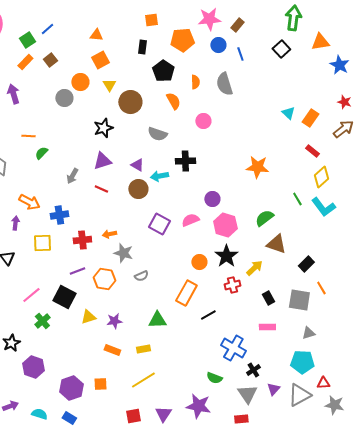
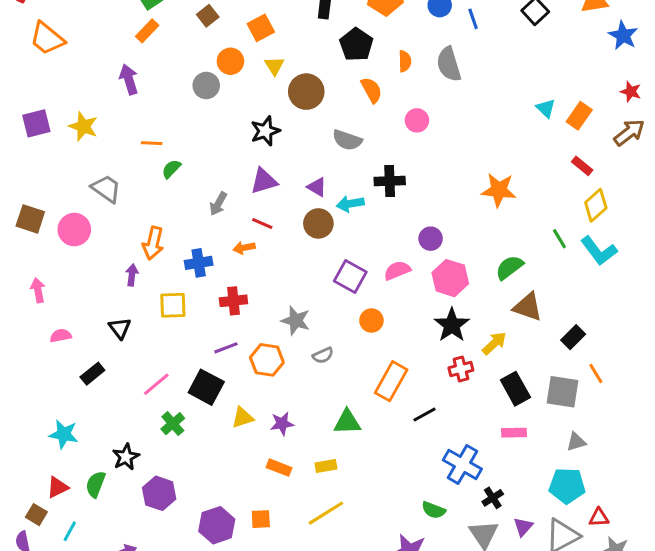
brown square: (50, 60) -> (208, 16), moved
orange arrow: (29, 202) -> (153, 243), turned 75
orange arrow: (109, 234) -> (244, 248), moved
orange circle: (199, 262) -> (371, 320), moved
black rectangle: (268, 298) -> (515, 389), size x1.5

